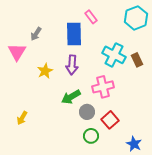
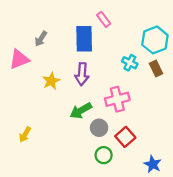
cyan hexagon: (136, 18) -> (155, 40), moved
pink triangle: (17, 52) -> (19, 59), turned 36
cyan cross: (114, 55) -> (130, 63), size x0.6

